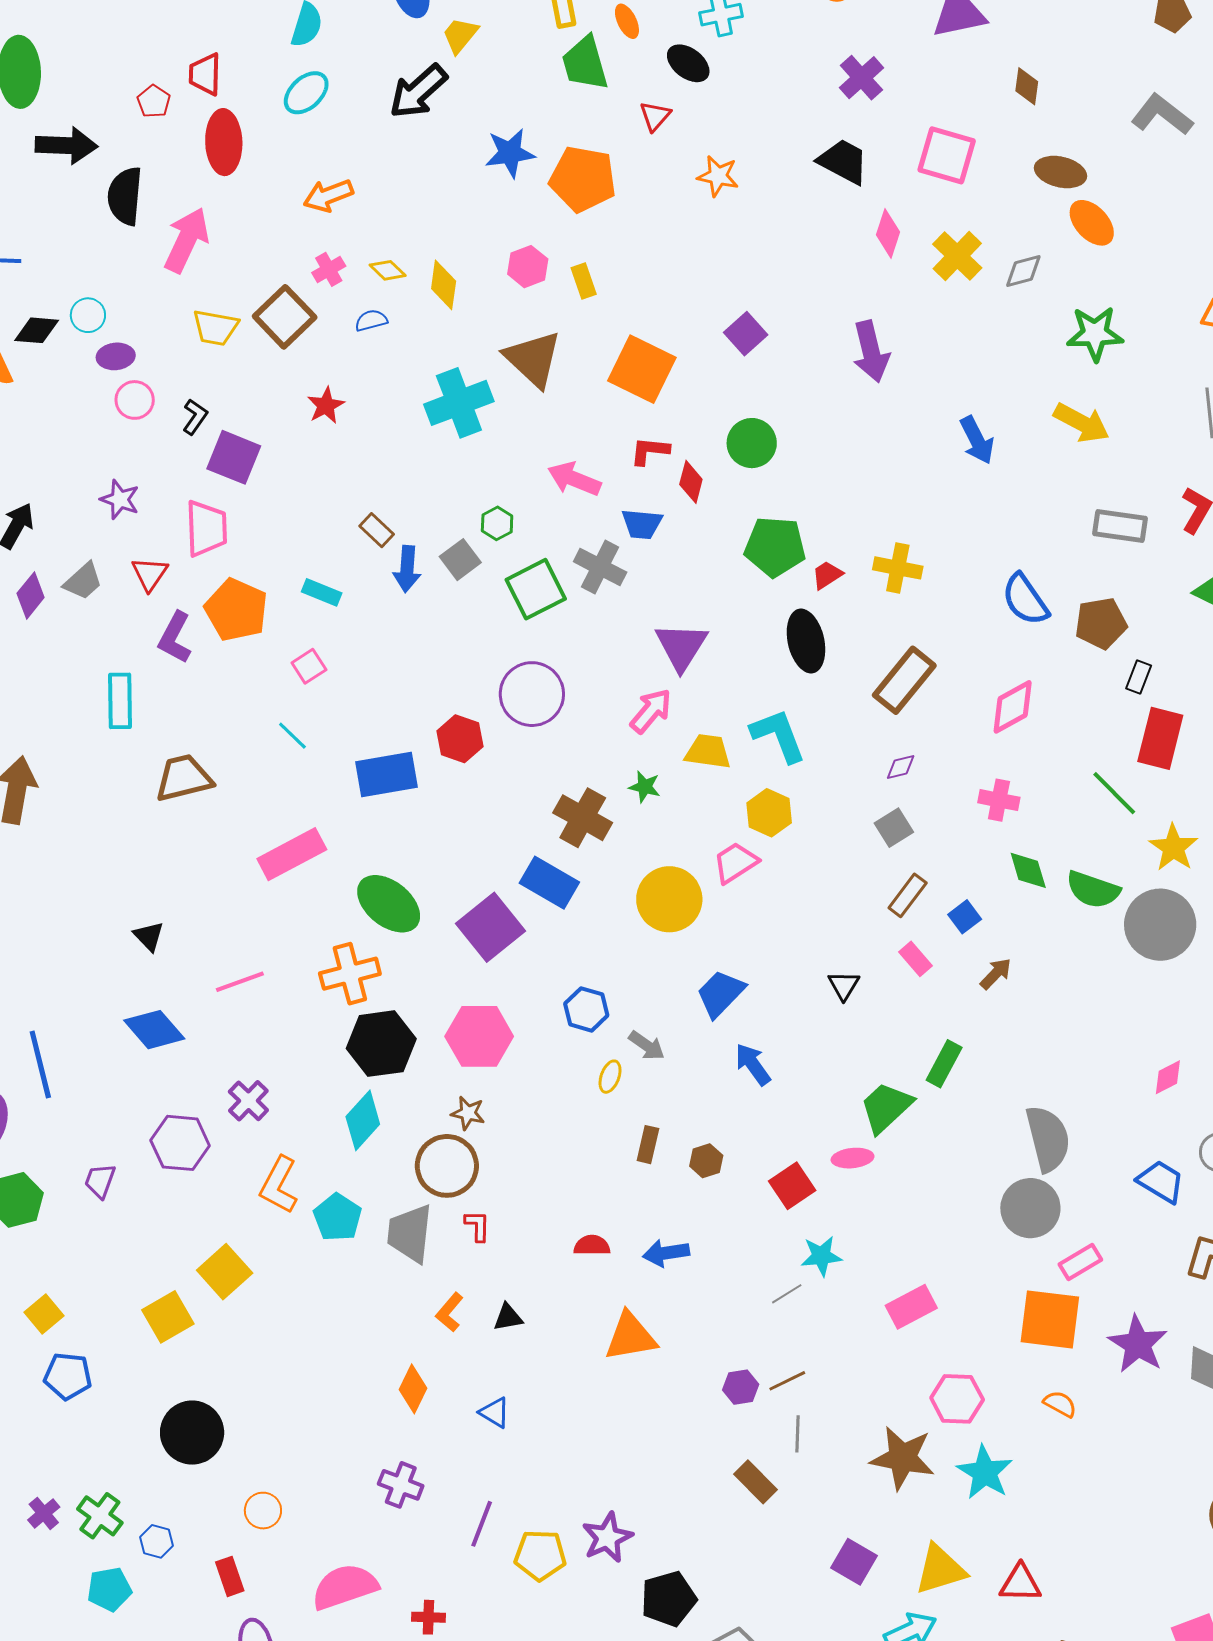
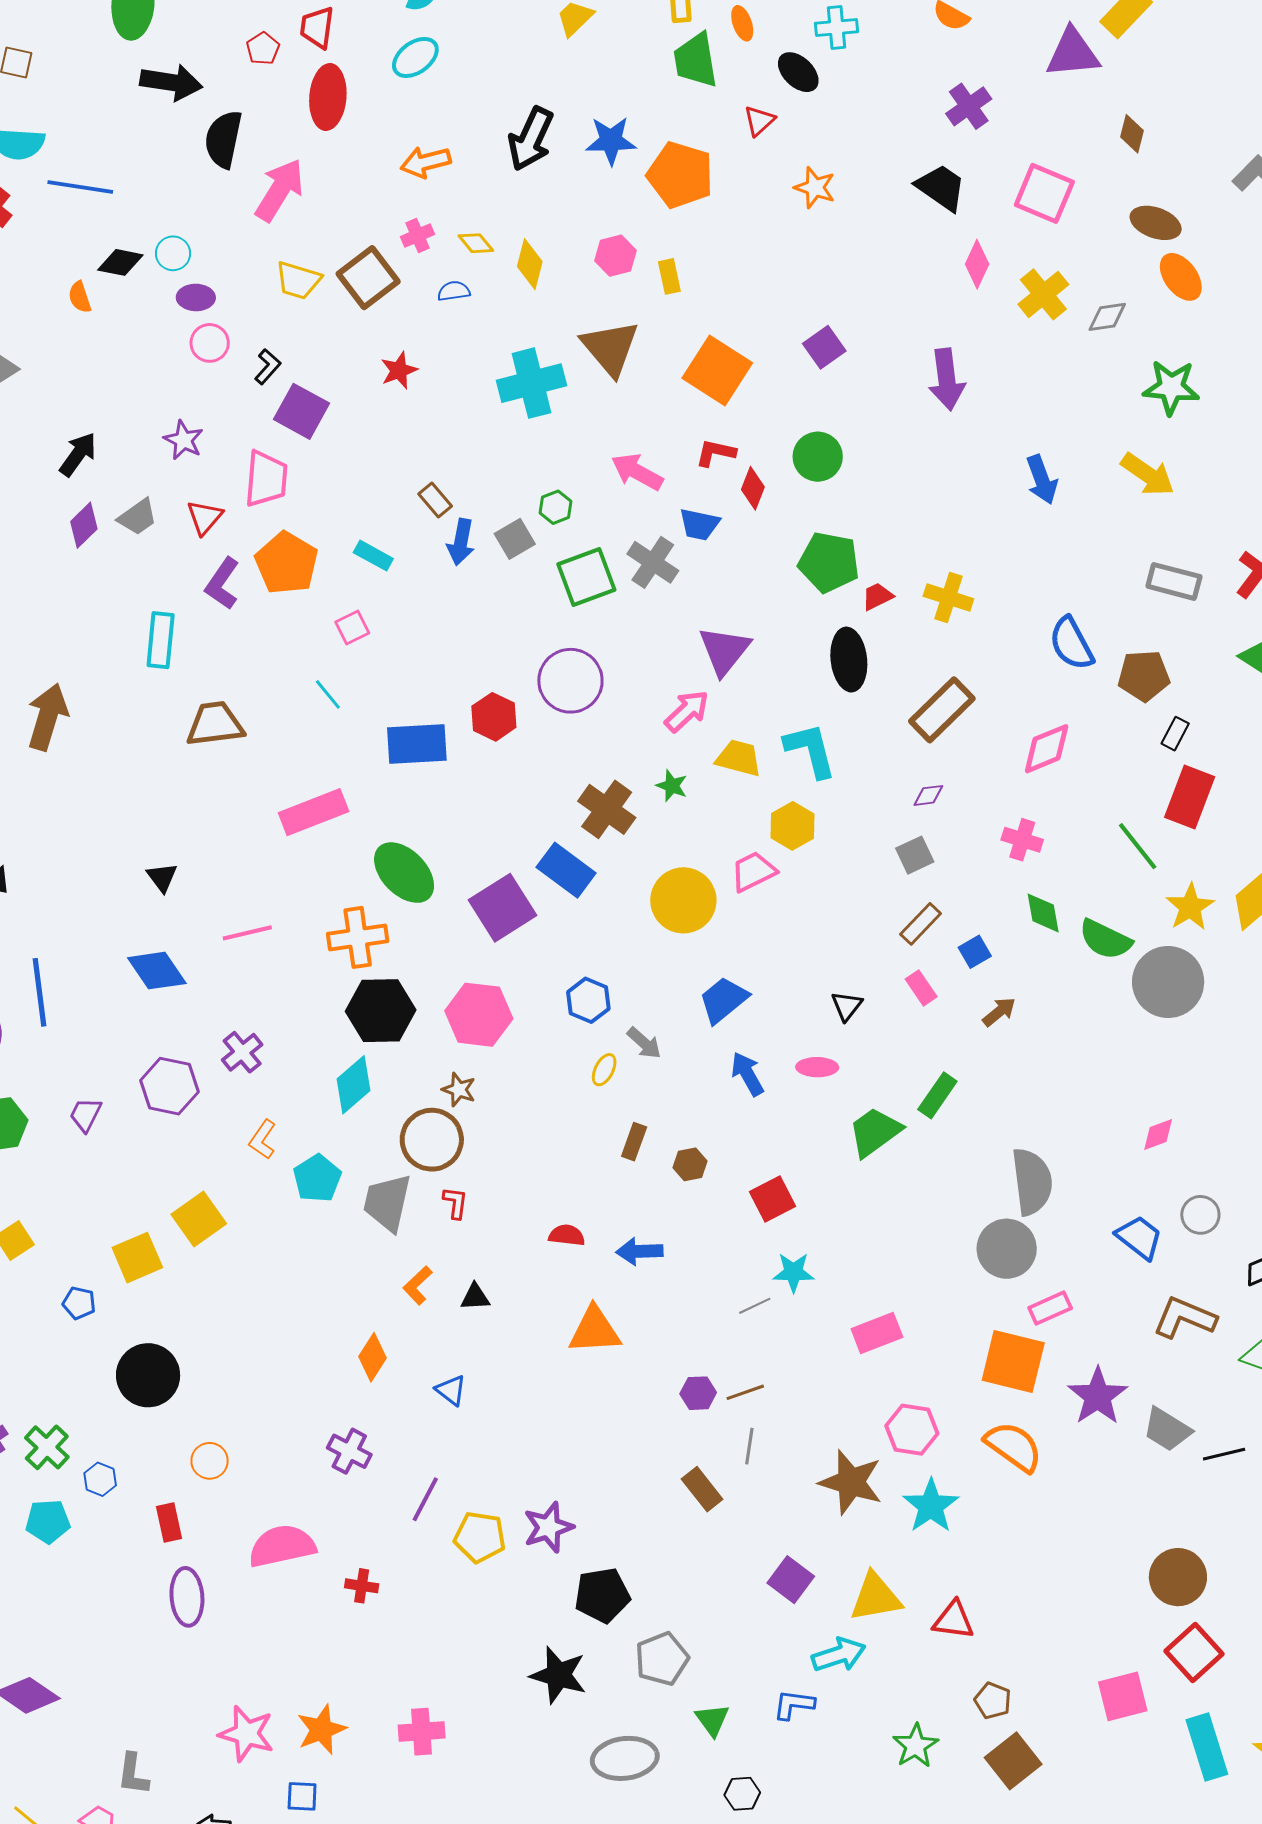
black arrow: (418, 91) -> (531, 139), moved, turned -30
pink ellipse: (853, 1158) -> (817, 1067), moved
orange L-shape: (279, 1185) -> (263, 1139), size x0.7
blue pentagon: (68, 1376) -> (79, 1303), moved, size x0.7
orange semicircle: (1060, 1404) -> (1014, 1447), size x1.8

